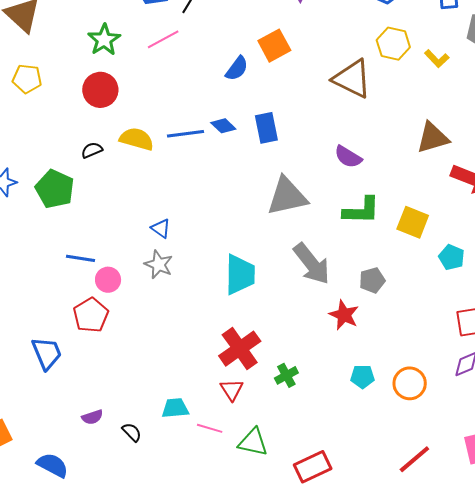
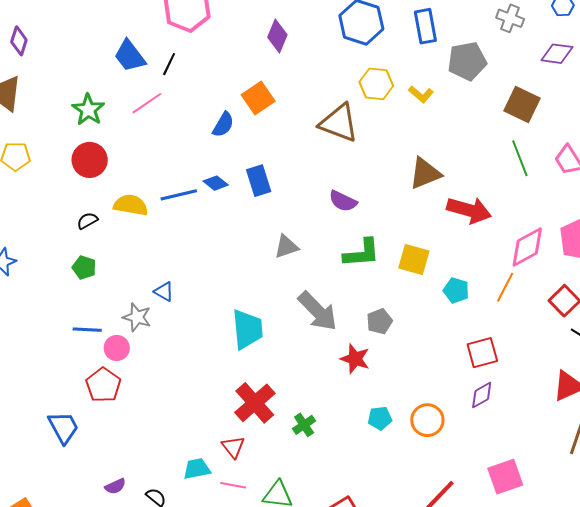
green pentagon: (55, 189) -> (84, 267), moved, size x0.6
gray triangle: (287, 196) -> (286, 247), size x0.6
gray star: (159, 264) -> (137, 317), moved
red triangle: (232, 390) -> (233, 447), moved

